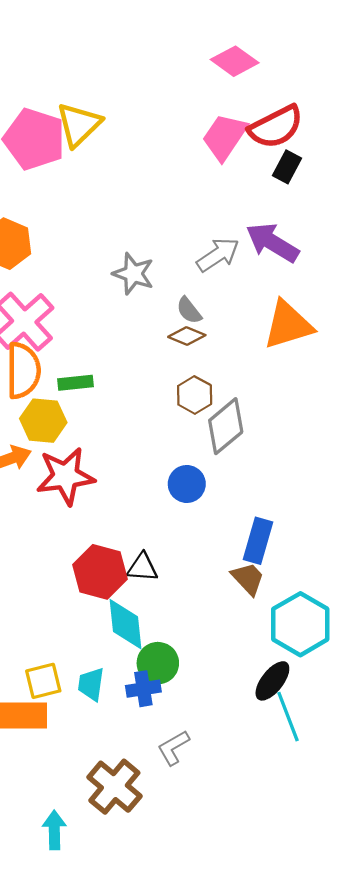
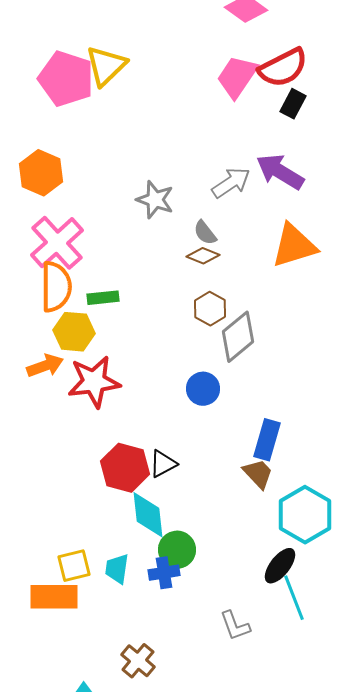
black triangle: (142, 567) -> (163, 464), turned -32
gray L-shape: (173, 748) -> (235, 626), moved, turned -80
brown cross: (114, 787) -> (138, 661), size x0.7

